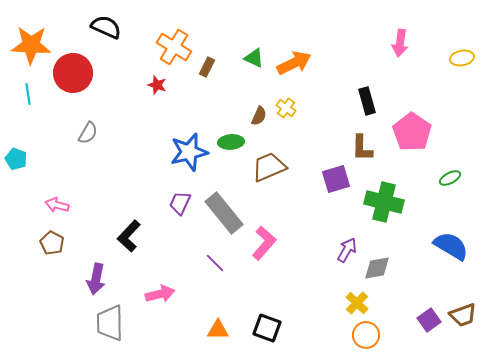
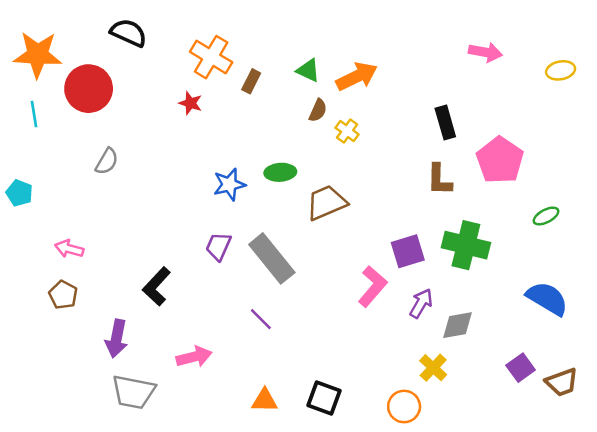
pink arrow: (400, 43) -> (485, 52), turned -88
brown semicircle: (259, 116) -> (318, 110), moved
blue star: (189, 152) -> (229, 184), size x0.7
purple square: (336, 179) -> (408, 251), moved
pink L-shape: (264, 243) -> (373, 286), moved
purple square: (429, 320) -> (521, 368), moved
gray trapezoid: (110, 323) -> (133, 392), turned -78
orange circle: (366, 335) -> (404, 406), moved

